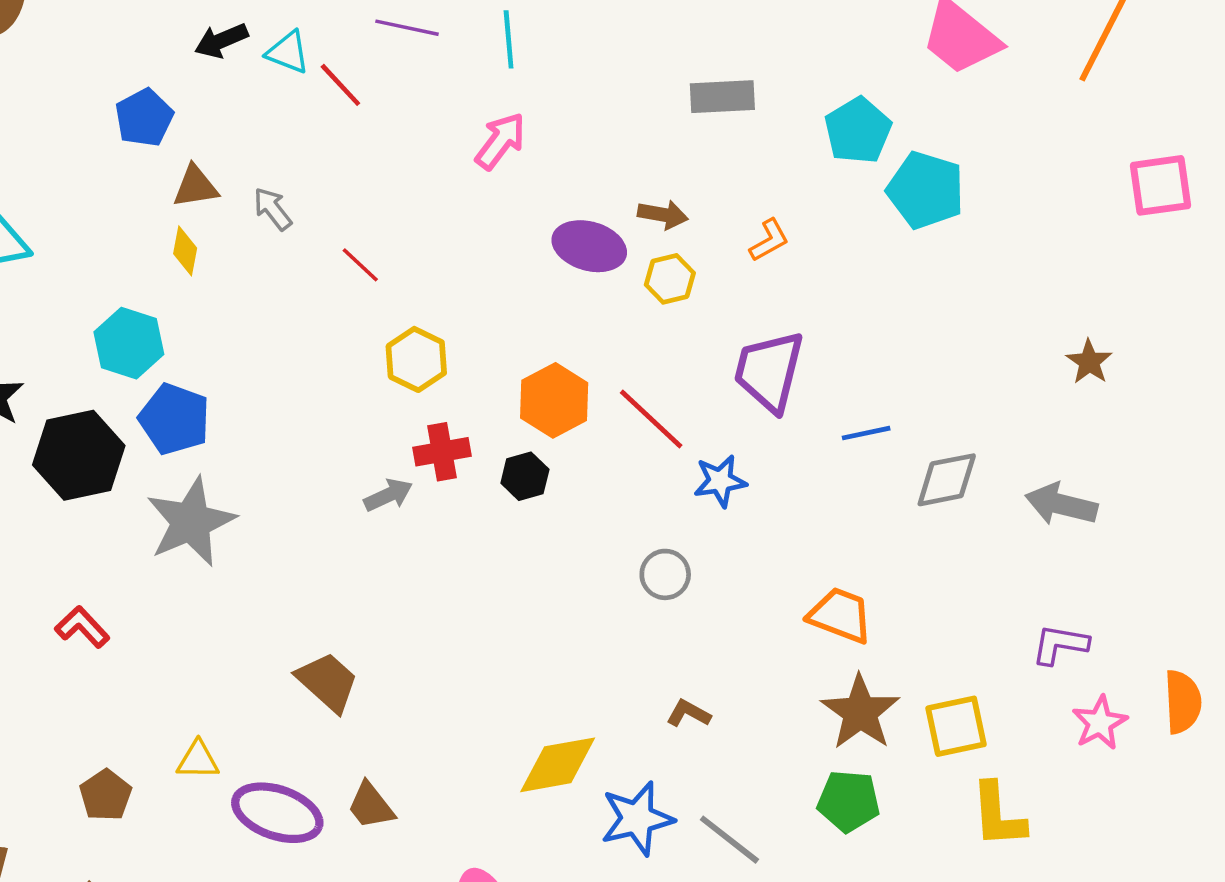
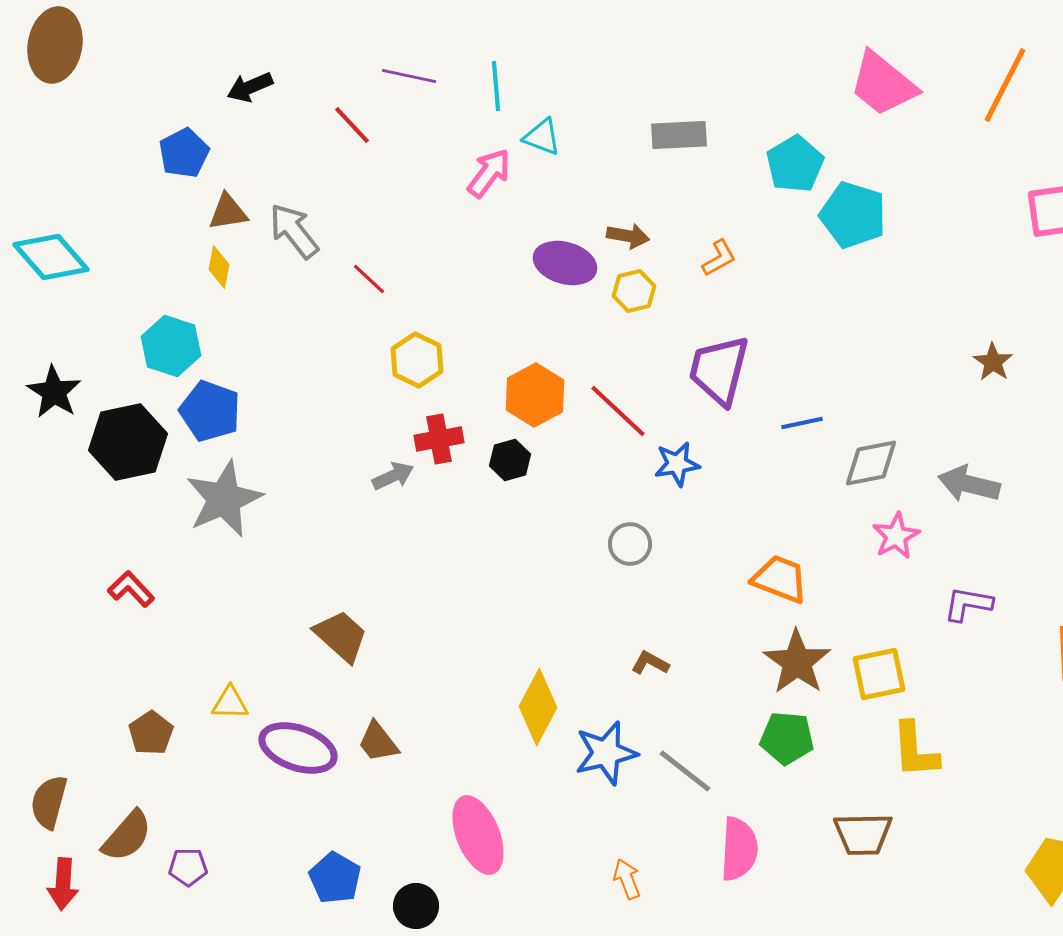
cyan triangle: (288, 52) -> (542, 137), moved
gray arrow: (273, 209) -> (294, 231), size x1.5
pink star: (1100, 723) -> (896, 536), moved
yellow diamond: (558, 765) -> (538, 707), turned -52

